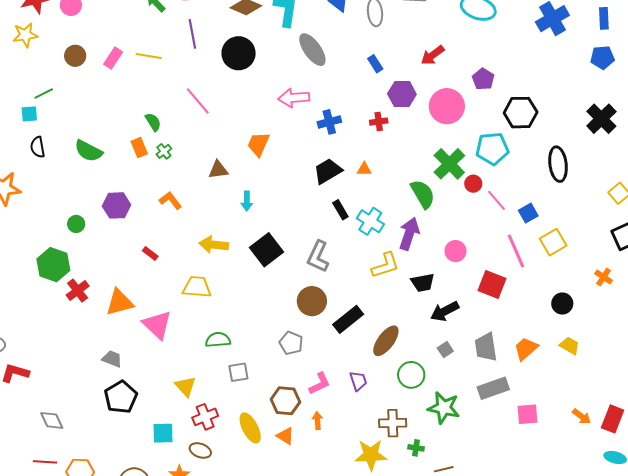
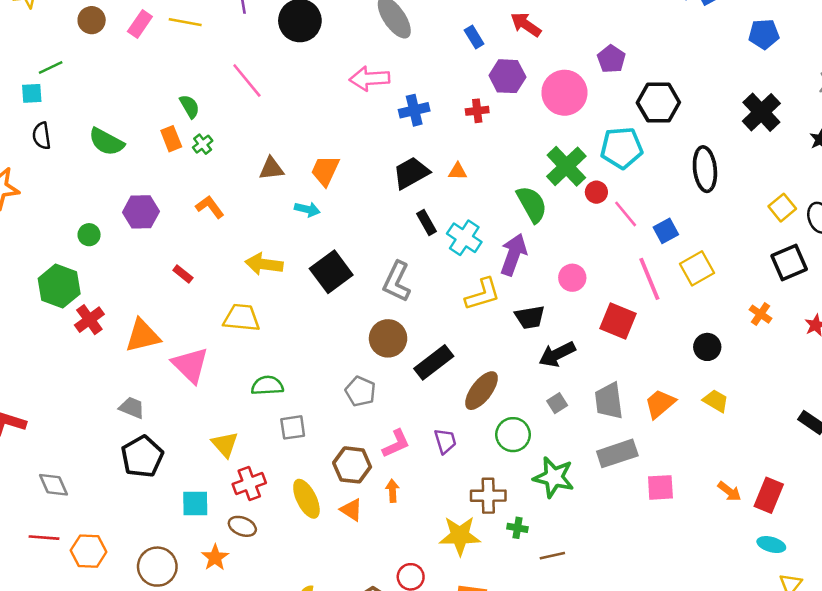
red arrow: (433, 55) -> (526, 25), moved, turned 70
orange trapezoid: (258, 144) -> (325, 171), moved
cyan arrow: (247, 201) -> (307, 209), turned -78

